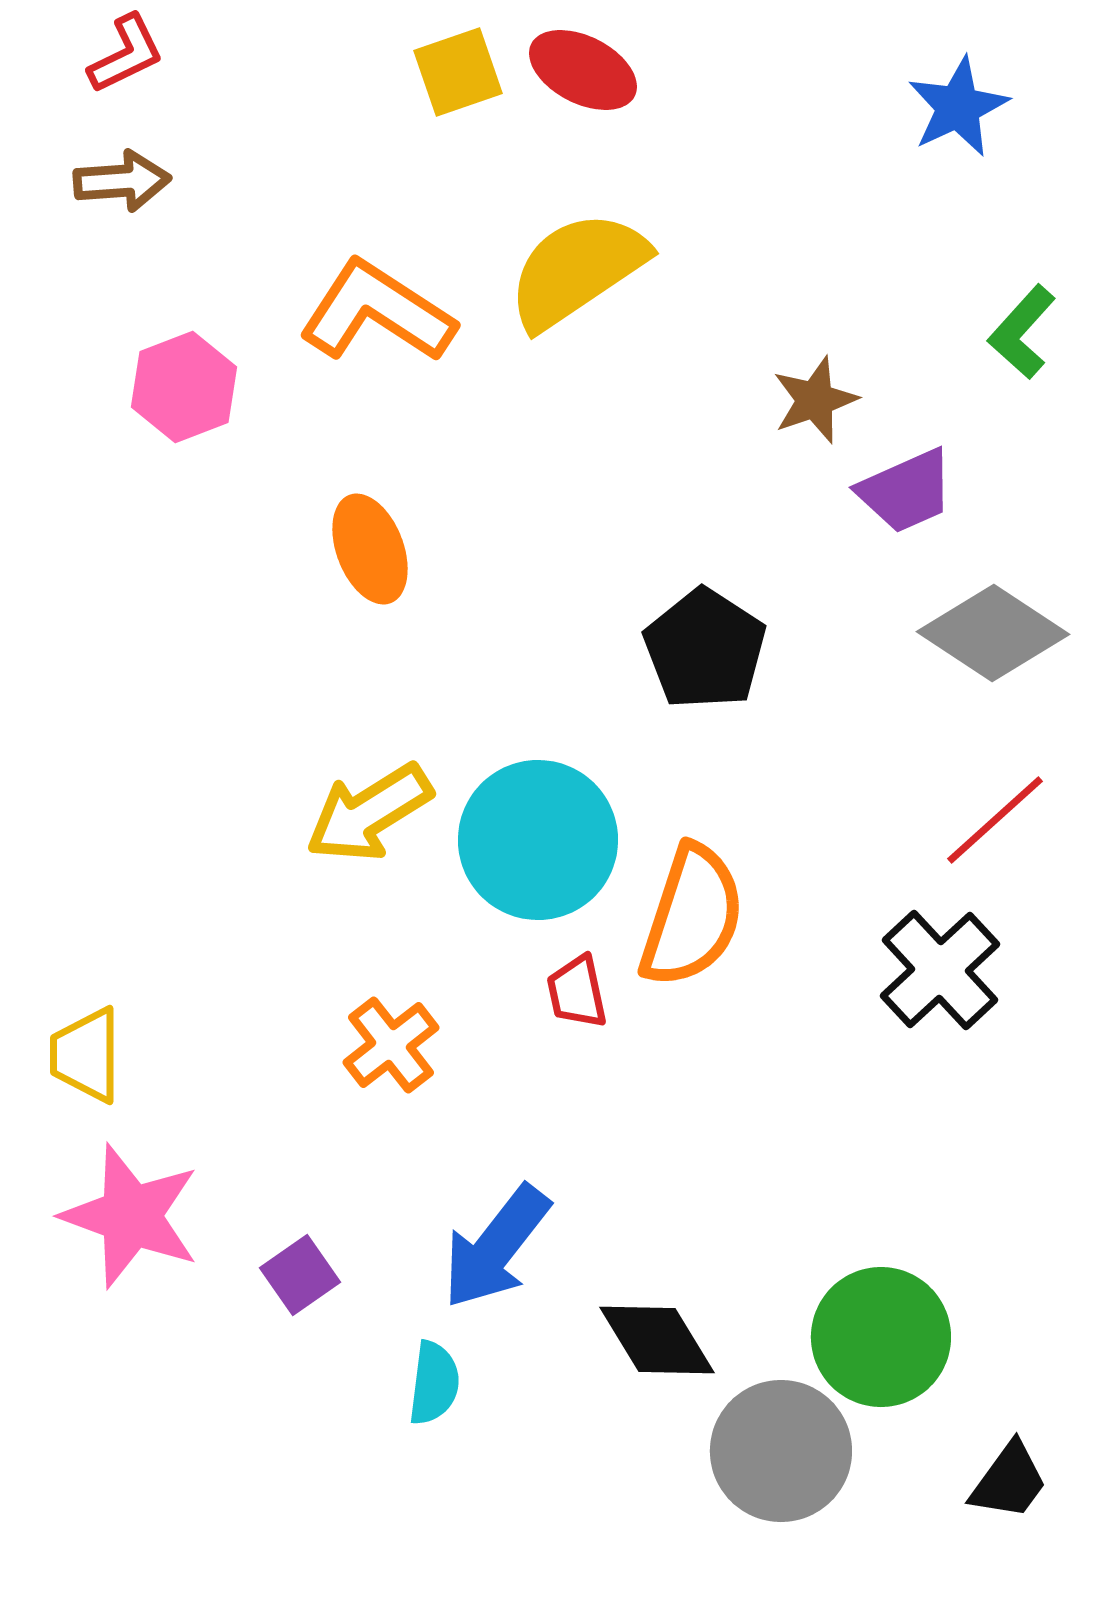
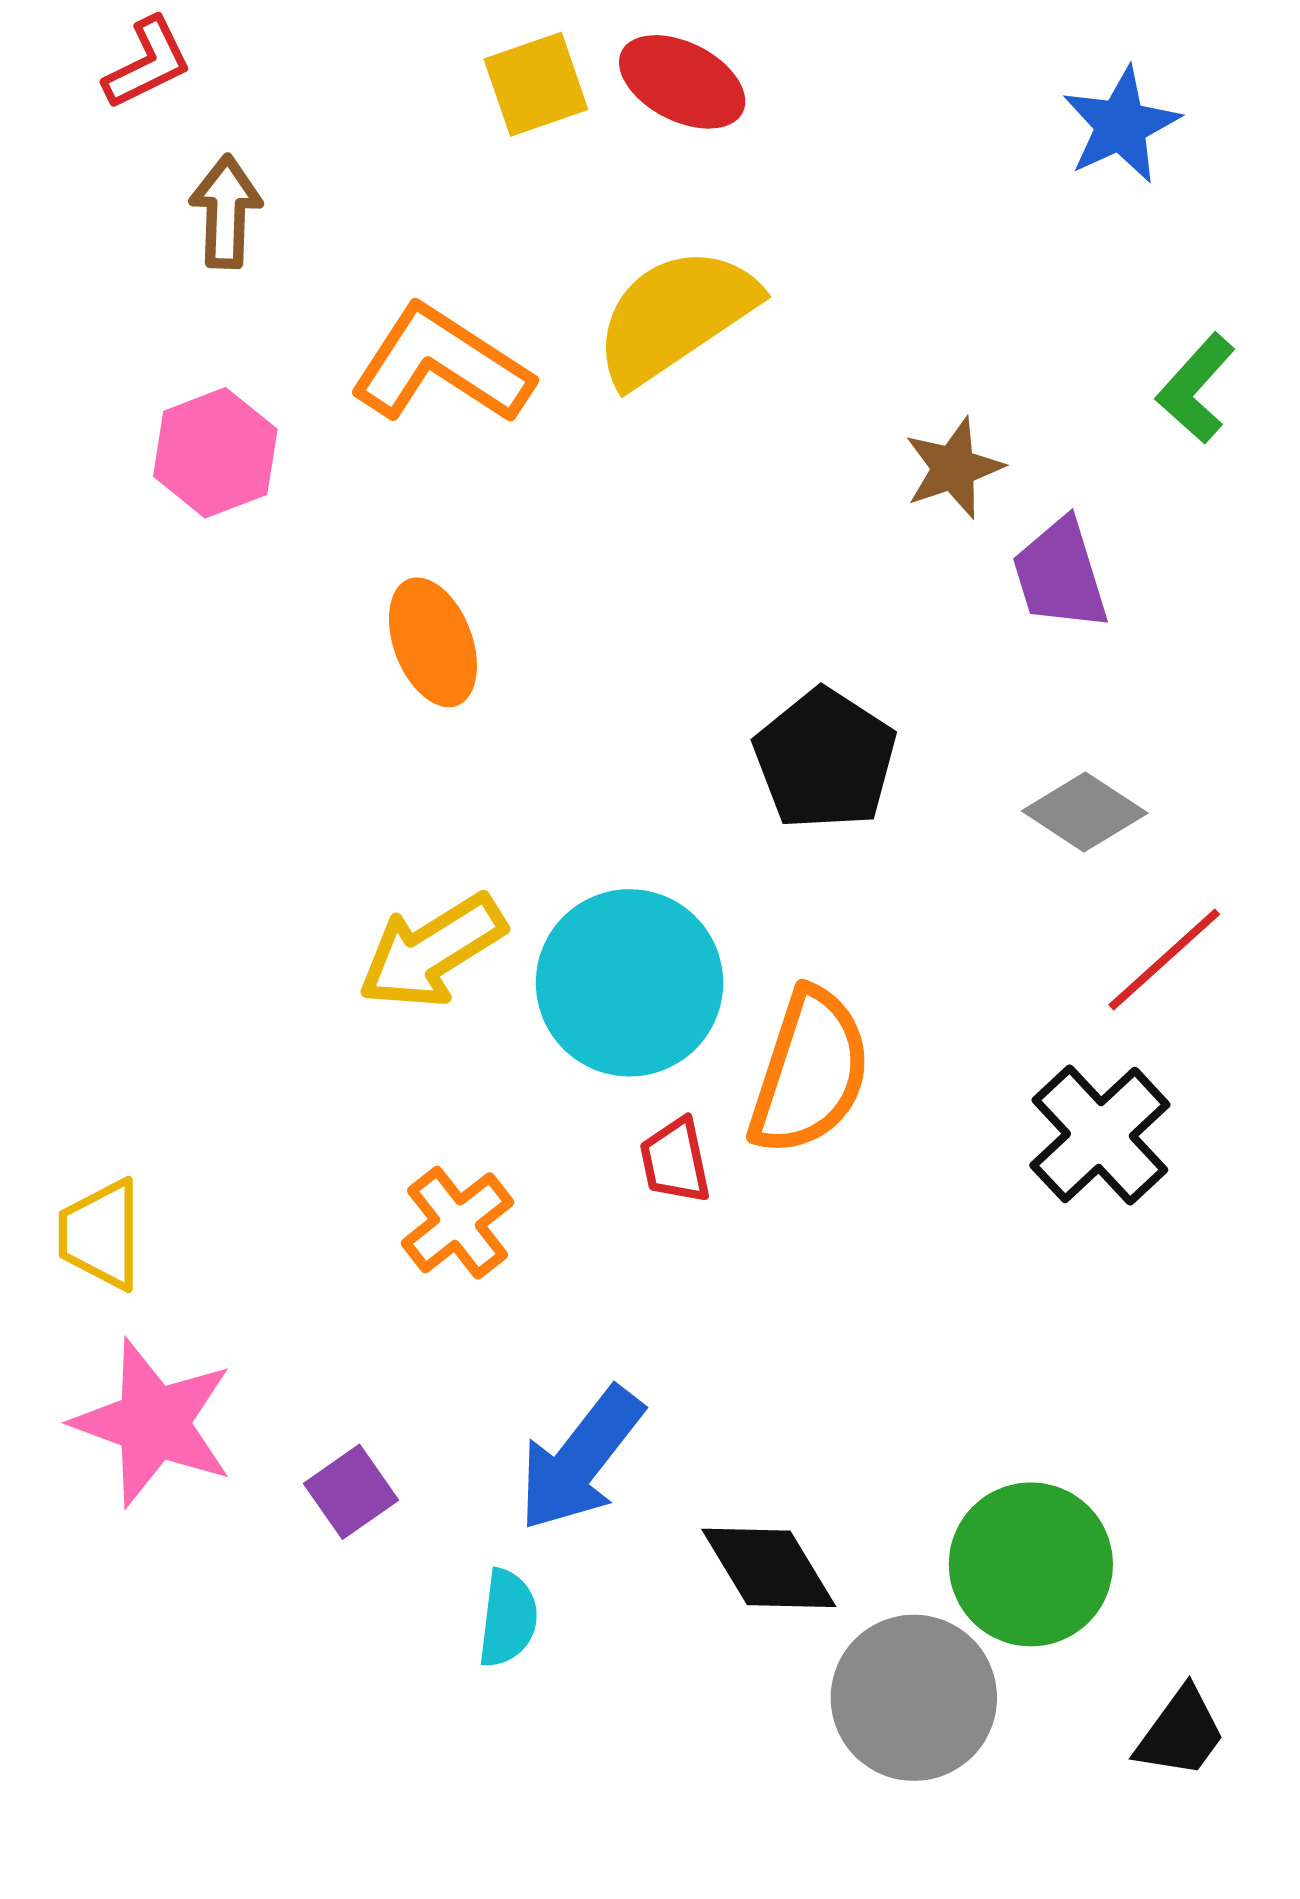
brown arrow: (122, 181) -> (226, 212), moved, turned -84
purple trapezoid: (906, 491) -> (1060, 574), turned 97
gray diamond: (993, 633) -> (1085, 812), moved, size x0.7

